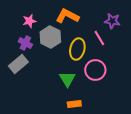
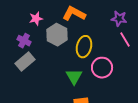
pink line: (99, 38) -> (125, 40), moved
purple cross: (25, 43) -> (24, 41), moved

